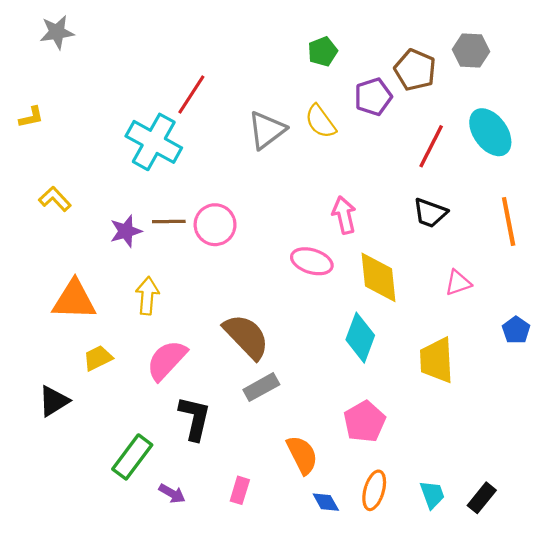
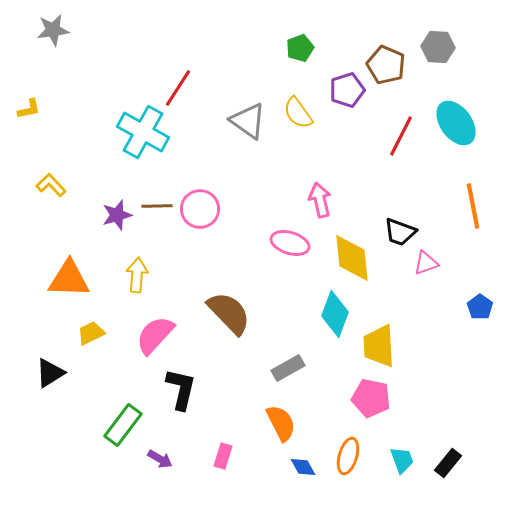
gray triangle: (267, 130) -> (248, 121), turned -48
black trapezoid: (430, 213) -> (400, 232), moved
yellow trapezoid: (437, 360) -> (379, 346), moved
gray rectangle: (261, 387) -> (288, 368), moved
pink pentagon: (365, 421) -> (371, 398), moved, turned -30

